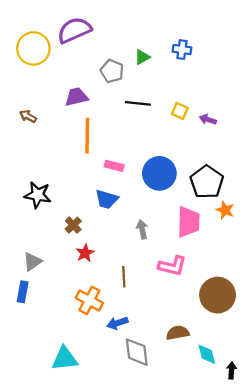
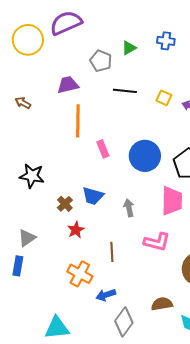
pink rectangle: (114, 166) -> (103, 149), turned 54
blue trapezoid: (107, 199) -> (93, 196), moved
gray diamond: (137, 352) -> (124, 322), turned 44

